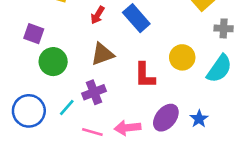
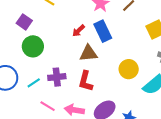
red arrow: (98, 15) -> (79, 31), moved
brown triangle: (102, 54) -> (88, 53), moved
red L-shape: (145, 75) -> (85, 81), moved

